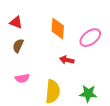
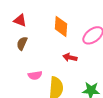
pink semicircle: (22, 78) -> (35, 75), moved

